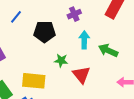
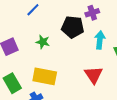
black pentagon: (45, 32) -> (73, 27), moved
green star: (61, 61) -> (43, 42), moved

